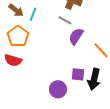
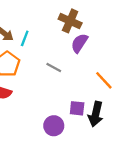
gray line: (65, 20) -> (54, 68), moved
purple semicircle: (76, 36) -> (79, 43), moved

